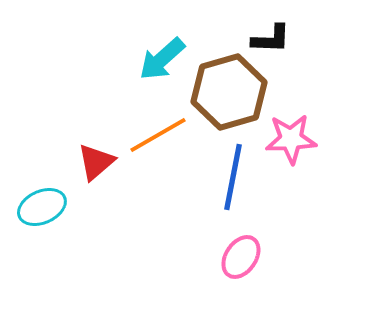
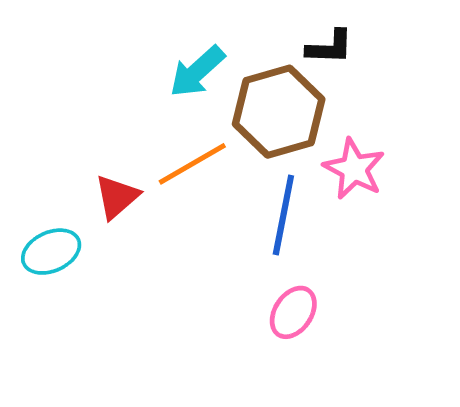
pink star: (291, 139) -> (354, 169), turned 30

